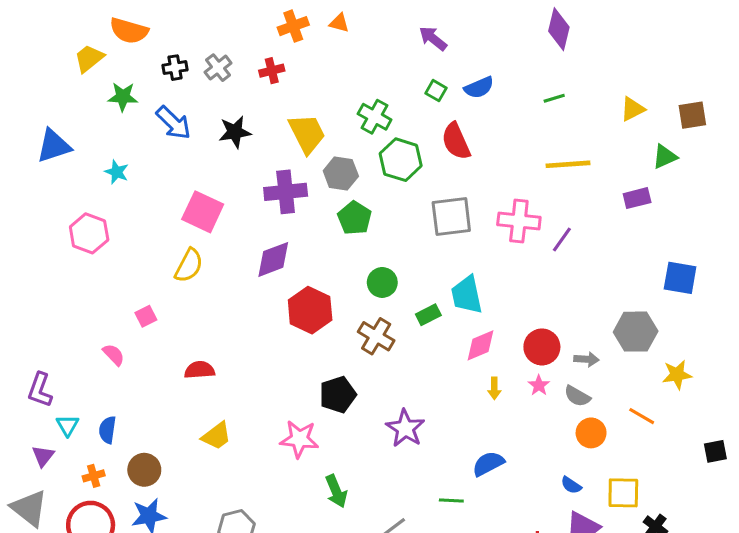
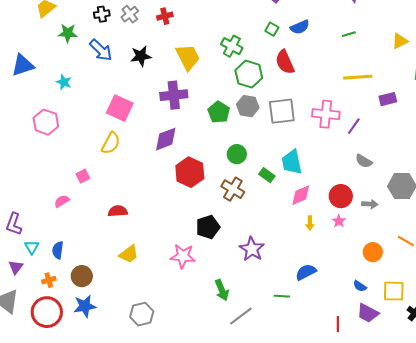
gray hexagon: (341, 173) -> (248, 106), moved
purple rectangle: (637, 198) -> (388, 99), moved
green rectangle: (428, 315) -> (267, 175), turned 63
pink semicircle: (114, 355) -> (62, 201), turned -77
gray semicircle: (577, 396) -> (364, 161), moved
green arrow: (336, 491) -> (222, 290), moved

